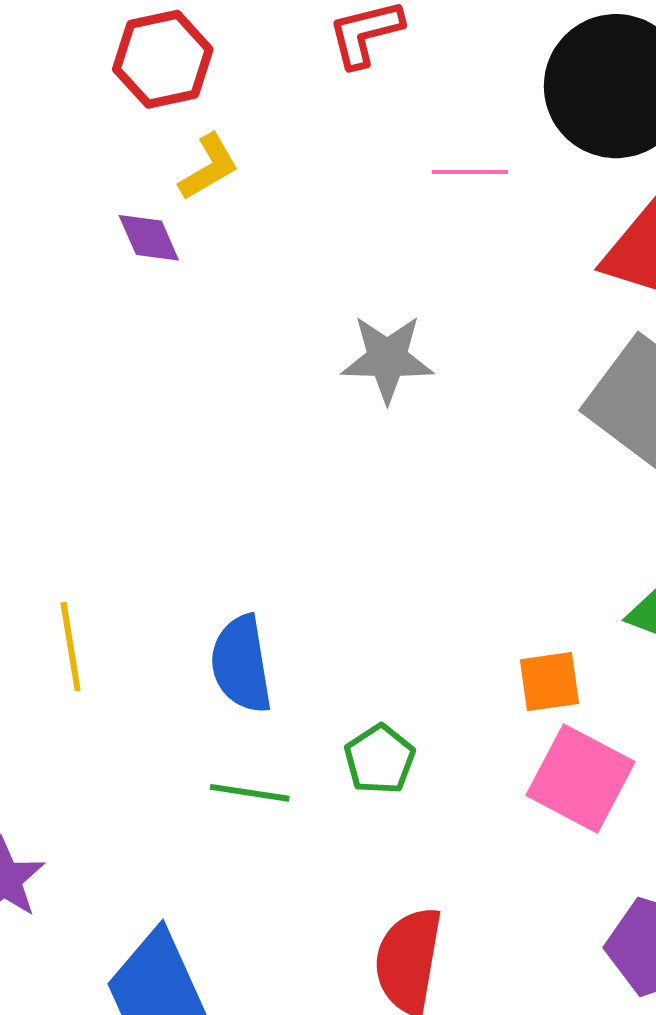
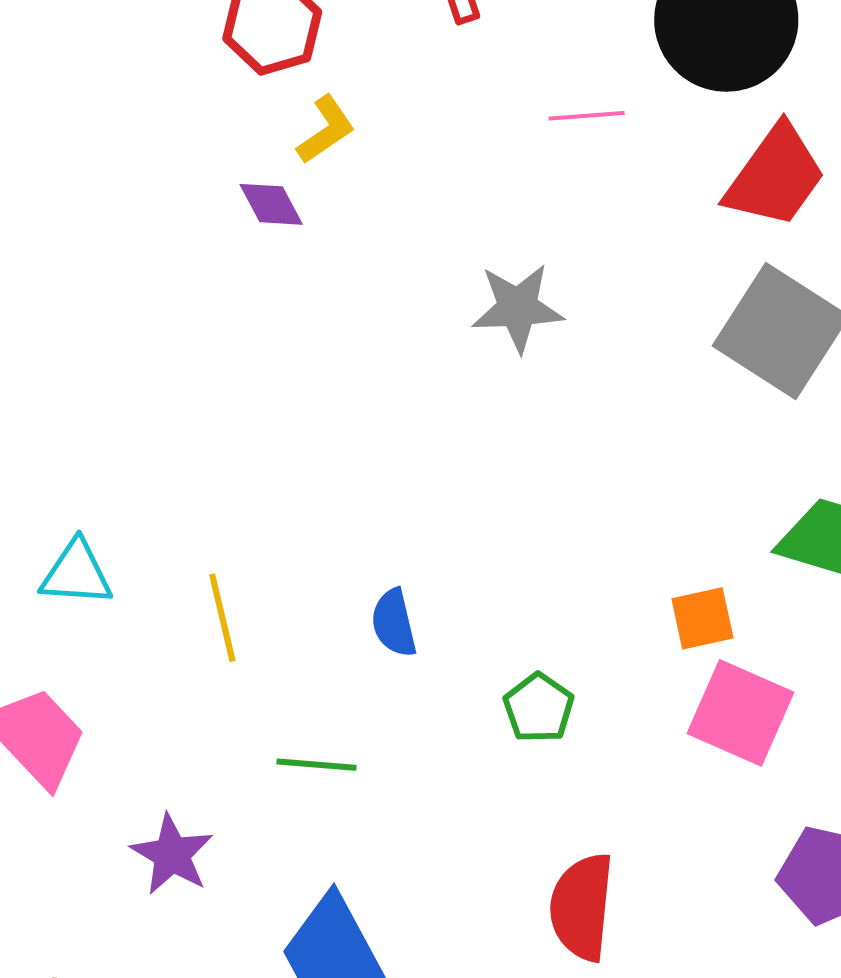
blue semicircle: (241, 664) -> (394, 623), size x0.7
green line: (250, 793) -> (317, 765), moved

